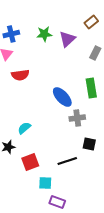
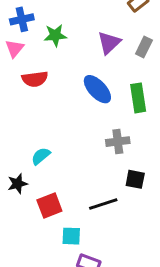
green star: (44, 34) -> (55, 35), moved
purple triangle: (67, 39) -> (109, 43), moved
blue ellipse: (62, 97) -> (97, 89), moved

